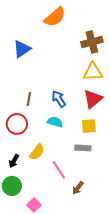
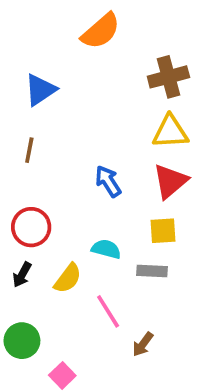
brown line: (29, 99) -> (29, 150), moved
cyan semicircle: (55, 122) -> (106, 249), moved
black arrow: (14, 161) -> (22, 275), moved

